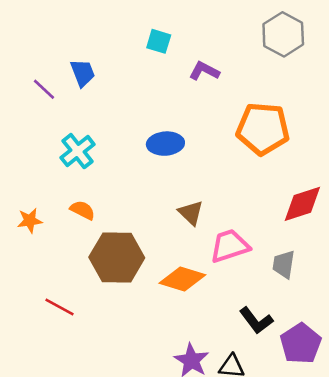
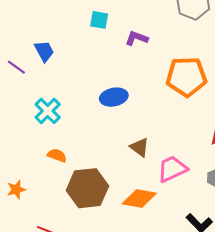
orange star: (30, 221) -> (16, 189), moved

